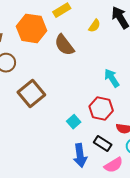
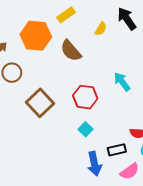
red hexagon: (101, 108) -> (85, 97), moved
black rectangle: (103, 143) -> (117, 150), turned -42

